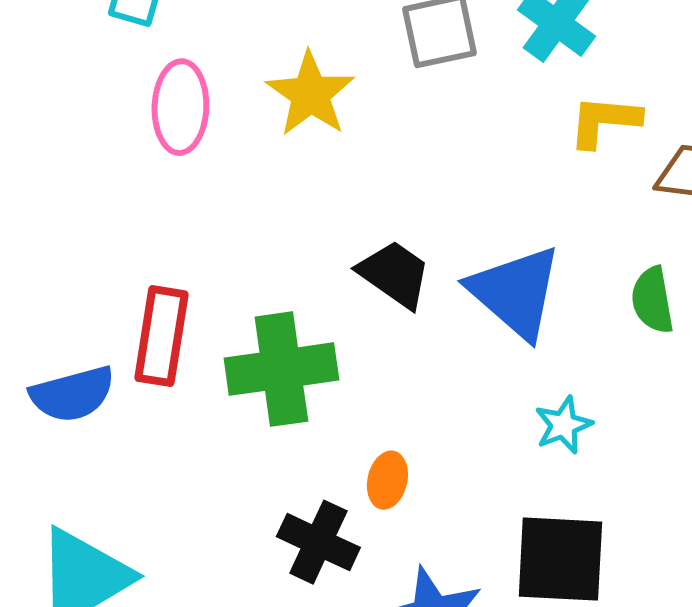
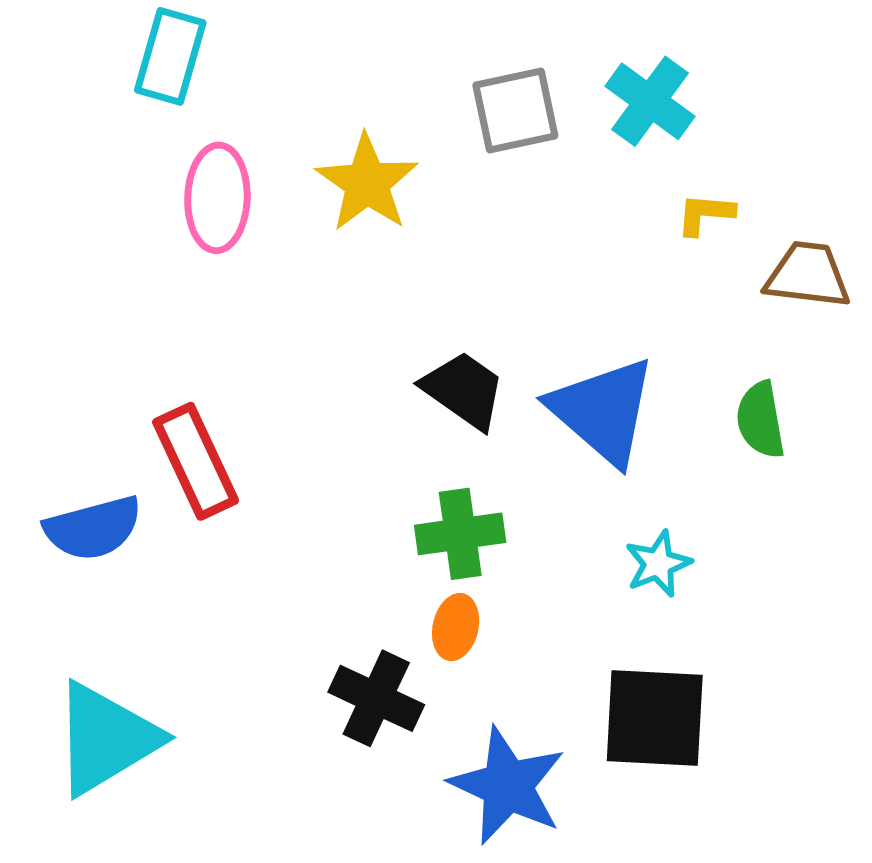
yellow L-shape: (604, 121) -> (705, 214), size x0.7
red rectangle: (161, 336) -> (196, 461), turned -34
green cross: (281, 369) -> (460, 534), moved, size x0.7

